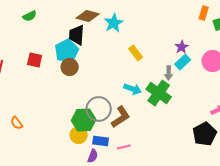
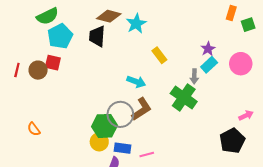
green semicircle: (30, 16) -> (48, 16), size x1.5
cyan pentagon: (67, 51) -> (60, 36), moved
brown circle: (70, 67) -> (38, 70), moved
cyan arrow: (133, 89) -> (136, 82), moved
brown L-shape: (121, 117) -> (141, 109), moved

